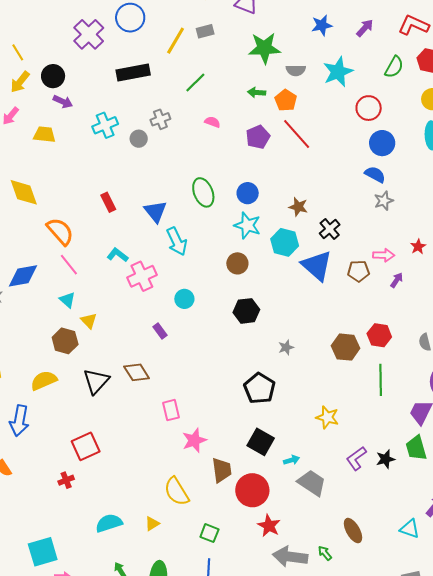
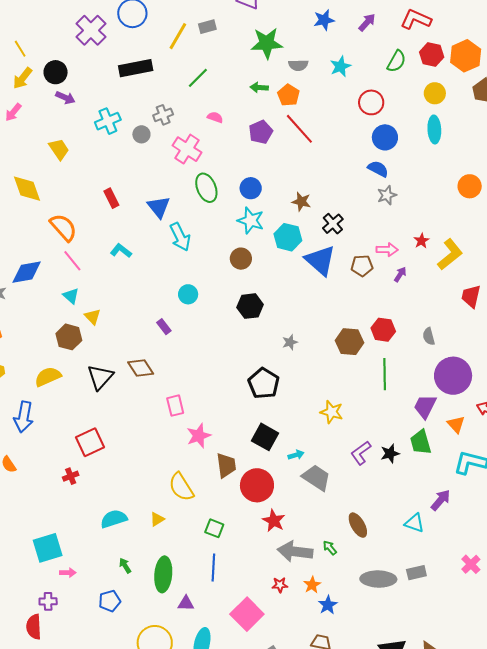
cyan star: (338, 72) -> (340, 66), size x0.7
yellow trapezoid: (44, 134) -> (59, 149), moved, turned 50
pink cross: (142, 276) -> (187, 149), moved, turned -32

